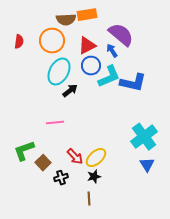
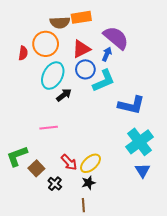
red semicircle: (19, 42) -> (23, 53), moved
blue arrow: (112, 51) -> (107, 54), turned 56
blue L-shape: (133, 83) -> (131, 105), moved
black cross: (61, 178) -> (55, 184), turned -32

